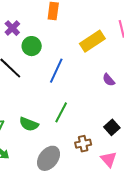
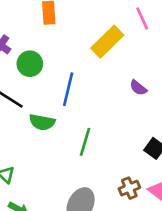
green semicircle: (29, 124) -> (42, 122), moved
brown cross: (83, 144) -> (129, 188), moved

